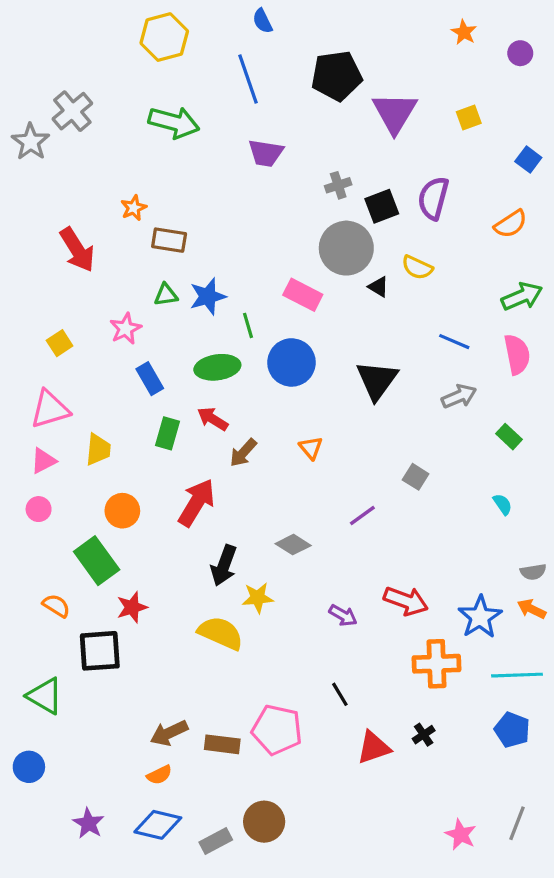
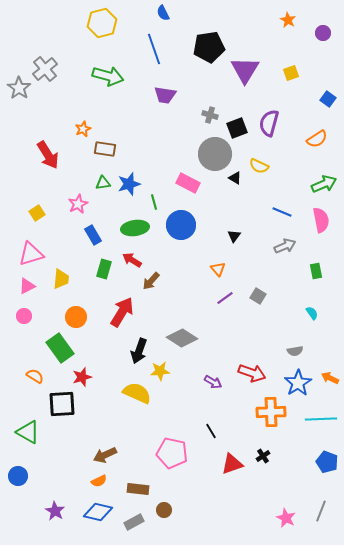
gray cross: (338, 185) -> (210, 115), turned 35
black triangle: (377, 380) -> (234, 236), size x0.5
green rectangle: (509, 437) -> (316, 271), turned 35
orange triangle: (311, 448) -> (218, 269), moved
purple line: (362, 516) -> (225, 298), moved
gray diamond: (293, 545) -> (182, 338), size x1.4
gray semicircle: (533, 572) -> (295, 351), moved
blue pentagon: (512, 730) -> (327, 462), moved
brown rectangle: (222, 744) -> (138, 489), moved
brown circle: (264, 822) -> (164, 510), size x0.6

